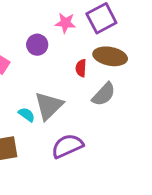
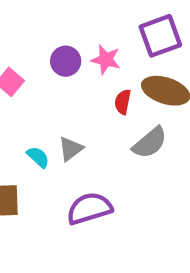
pink star: (65, 23) -> (106, 60), moved
gray triangle: (49, 106) -> (71, 149), size x0.6

